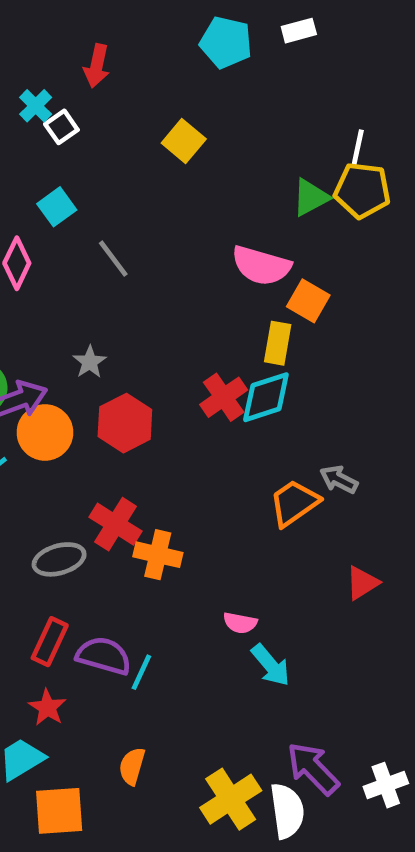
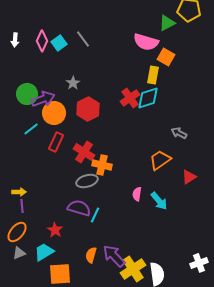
green triangle: (311, 197) -> (167, 23), moved
cyan square: (57, 207) -> (59, 43), moved
orange trapezoid: (294, 503) -> (160, 160), moved
gray ellipse: (59, 559) -> (87, 181), moved
pink semicircle: (240, 623) -> (137, 194), turned 88
red rectangle: (50, 642) -> (56, 142), moved
cyan arrow: (271, 665) -> (159, 201), moved
purple arrow: (313, 769) -> (114, 256), moved

